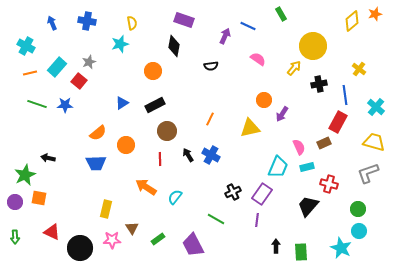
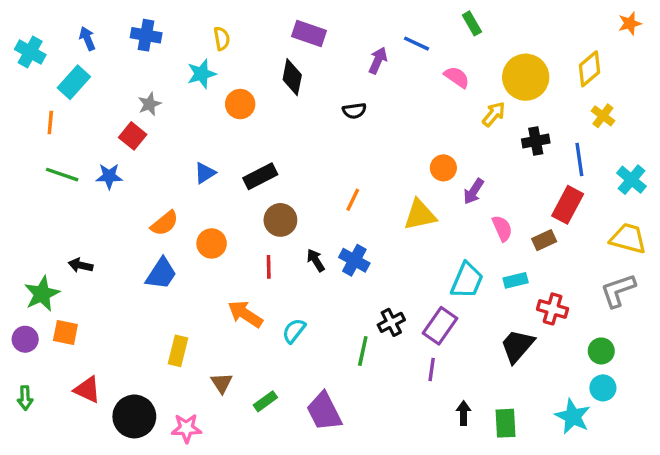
yellow diamond: (352, 21) -> (589, 69), moved
cyan cross: (26, 46) -> (30, 52), moved
pink semicircle: (258, 59) -> (457, 77), moved
cyan rectangle: (57, 67) -> (74, 82), moved
orange circle: (153, 71) -> (240, 104), moved
orange line: (30, 73) -> (50, 123), turned -72
pink semicircle: (299, 147) -> (502, 228), moved
blue trapezoid: (96, 163) -> (161, 274), turned -55
green line: (216, 219) -> (363, 351), moved, turned 72
pink star: (112, 240) -> (186, 428), moved

